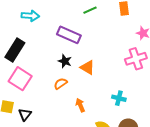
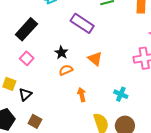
black star: (65, 61) -> (61, 53), moved
pink square: (20, 79) -> (27, 58), size x0.6

